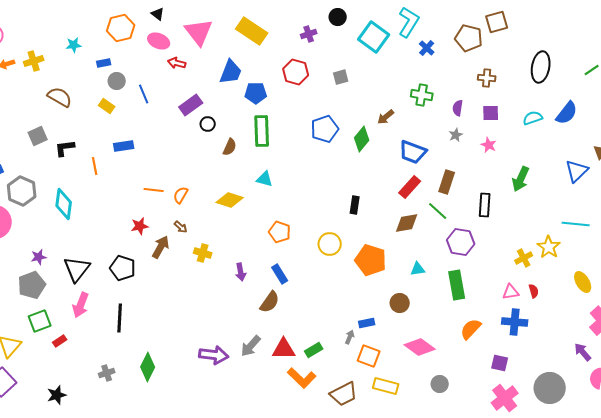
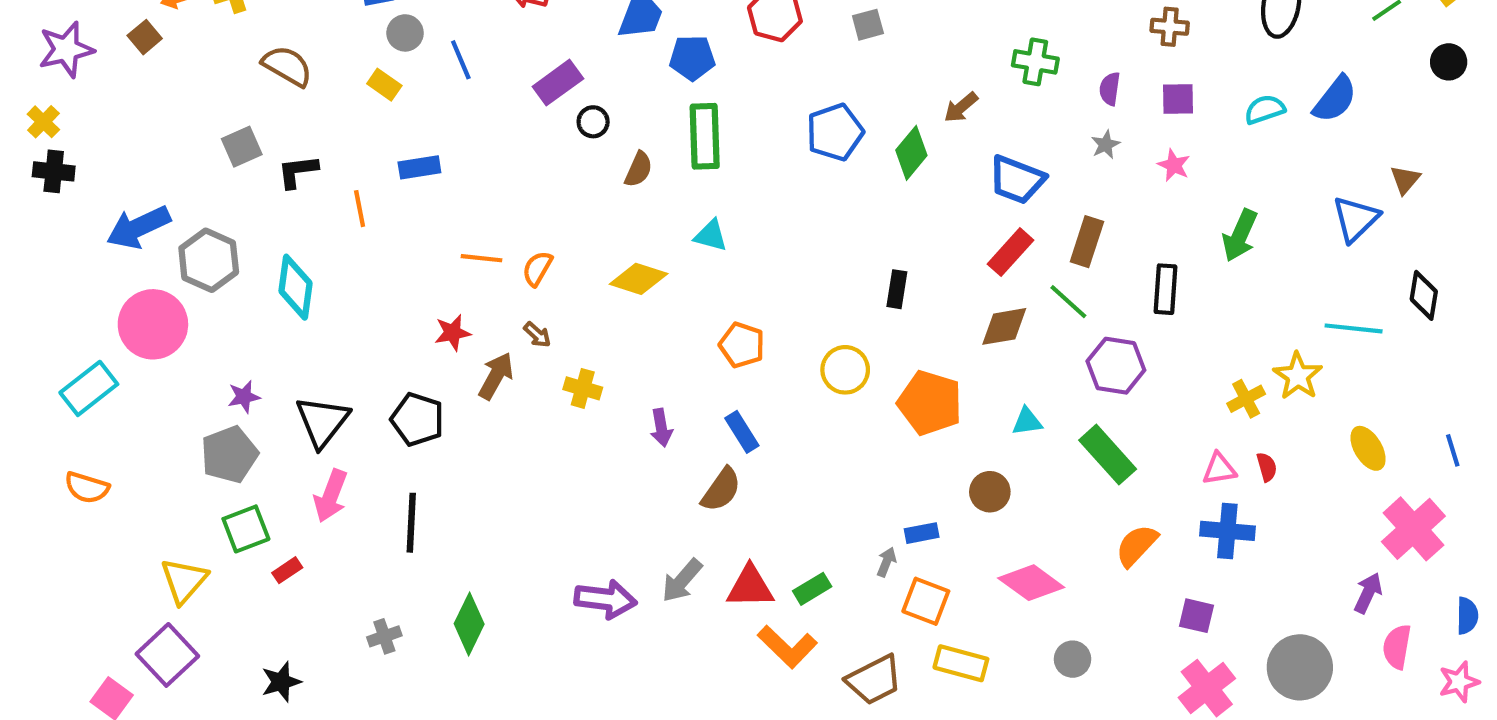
green rectangle: (457, 285) -> (1108, 455), turned -32
purple arrow: (583, 352) -> (1368, 593), turned 66

